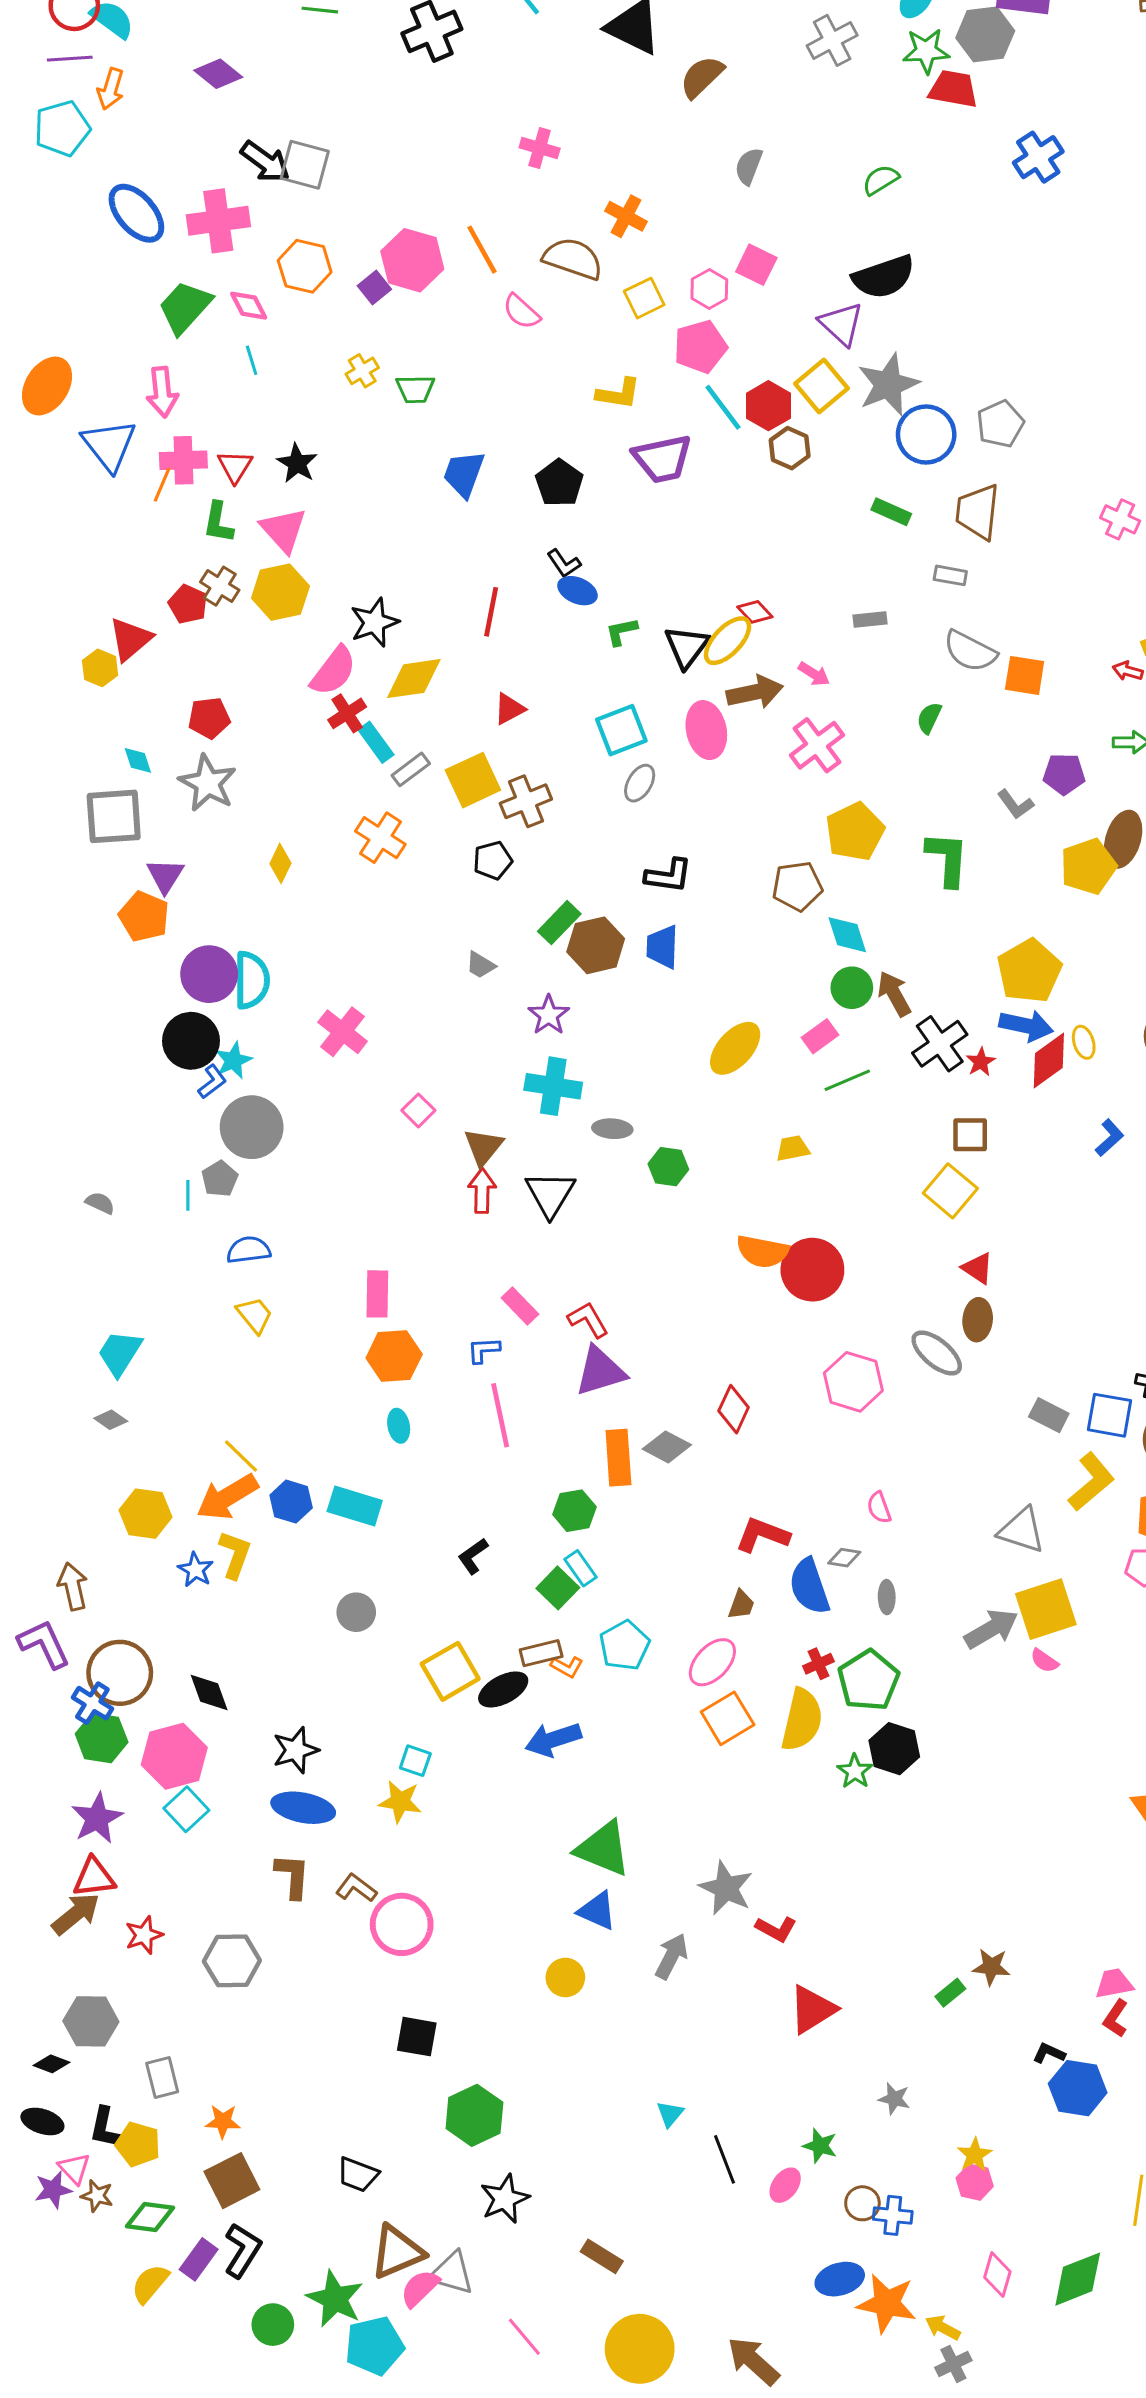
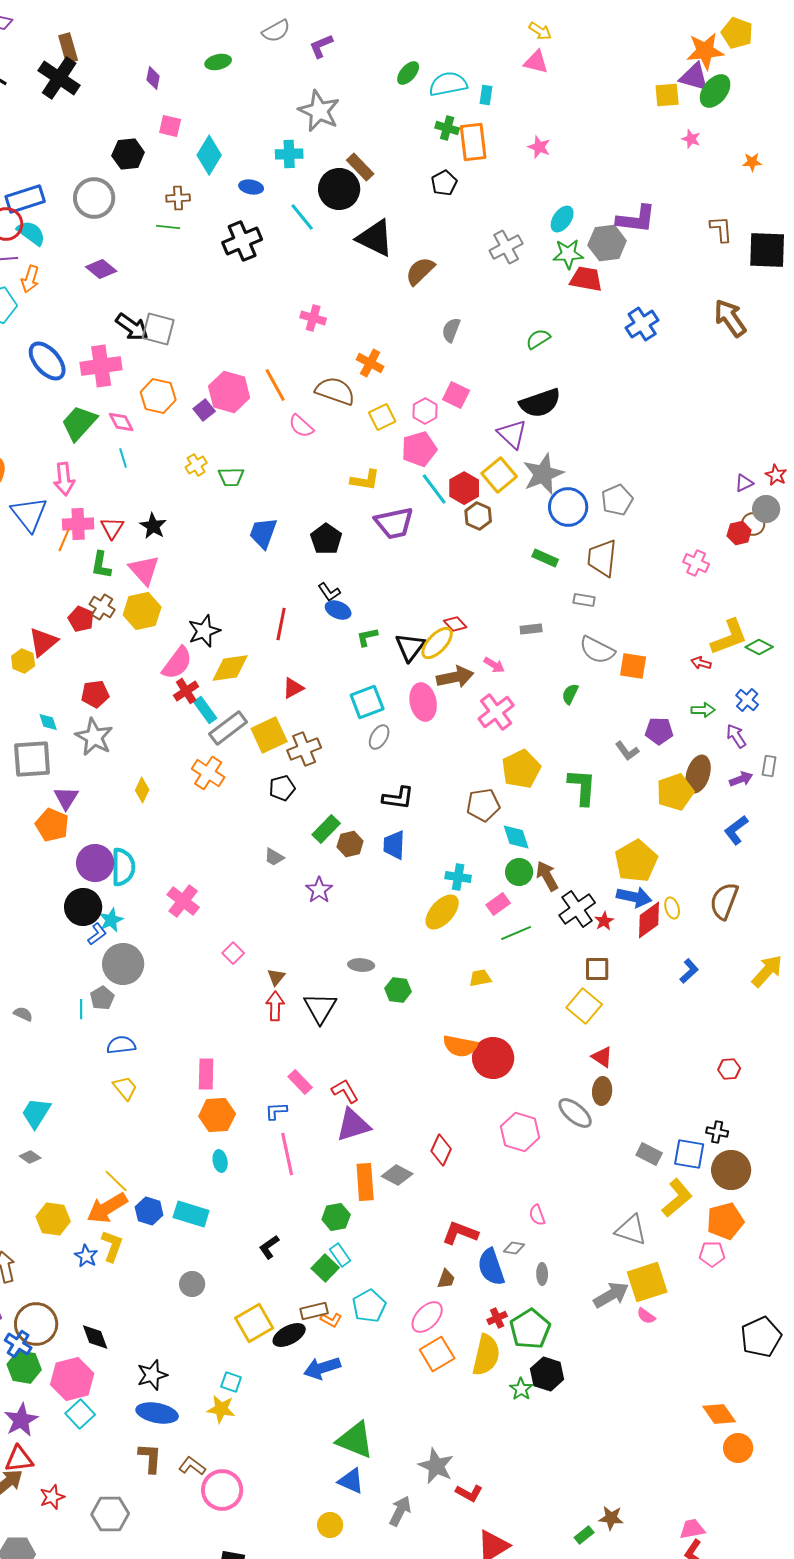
gray rectangle: (411, 769) -> (228, 728), size x1.5
brown hexagon: (596, 945) -> (350, 844), size x0.7
cyan cross: (553, 1086) -> (458, 877), moved, size x0.7
brown triangle: (484, 1147) -> (276, 977), size x0.7

